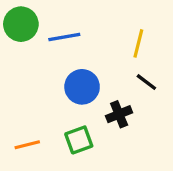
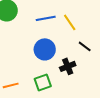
blue line: (64, 37) -> (46, 18), moved
yellow line: (138, 43) -> (70, 22), moved, turned -48

